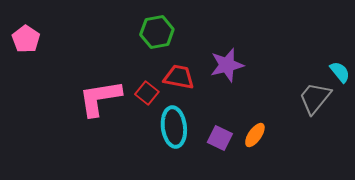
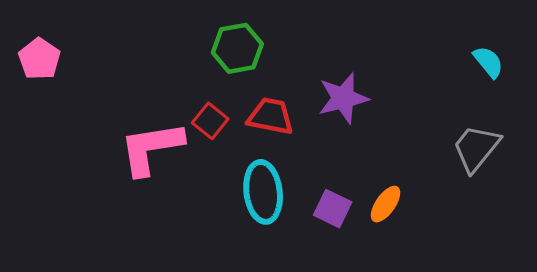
cyan semicircle: (340, 72) -> (488, 62), moved
red square: (147, 93) -> (210, 121), moved

